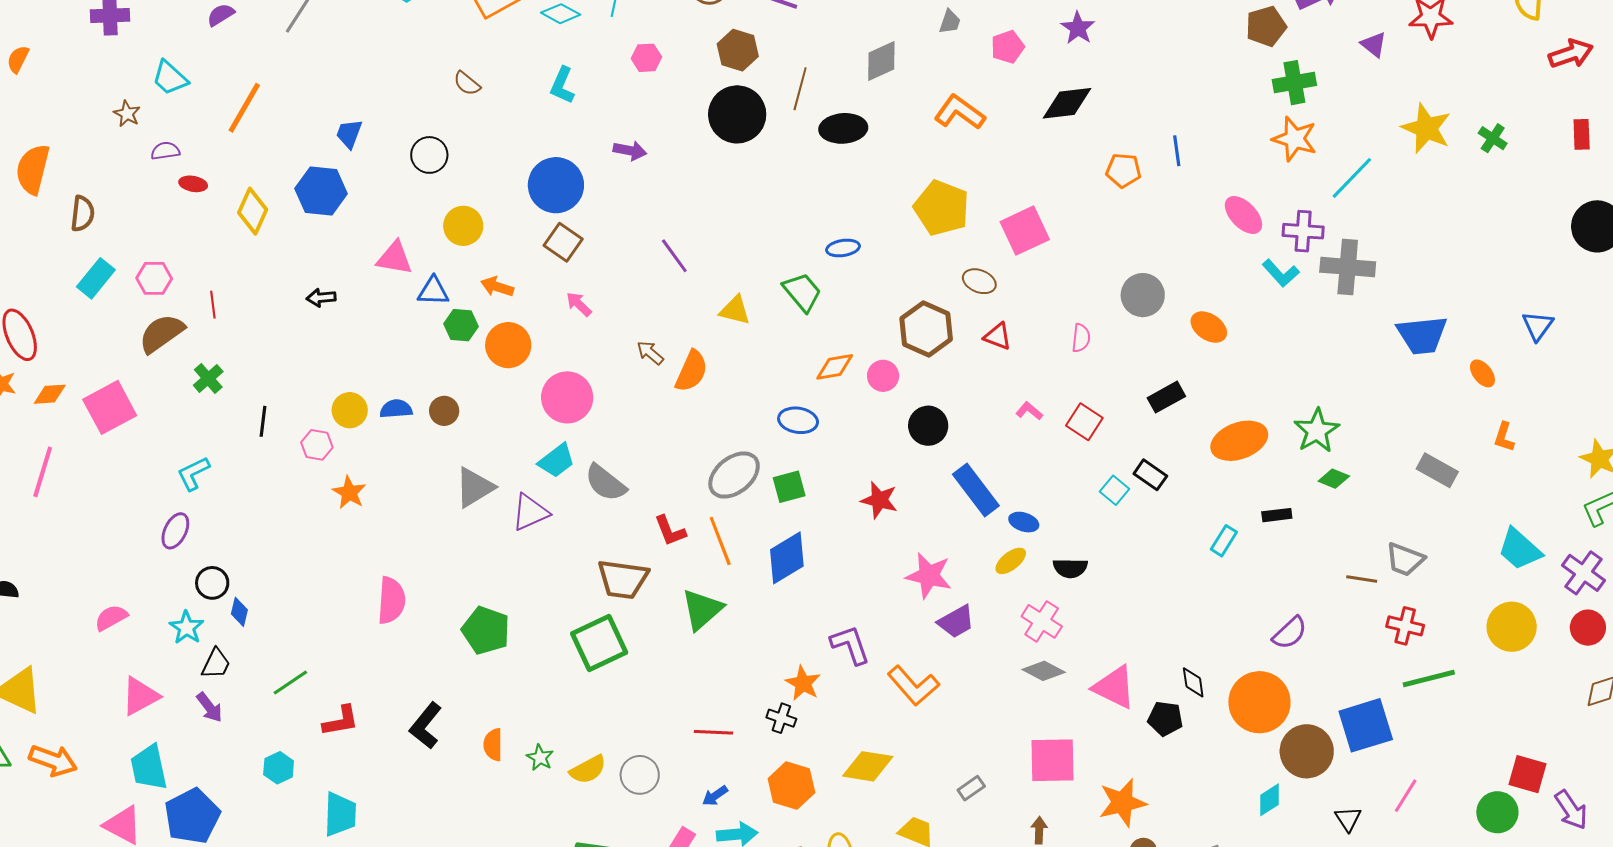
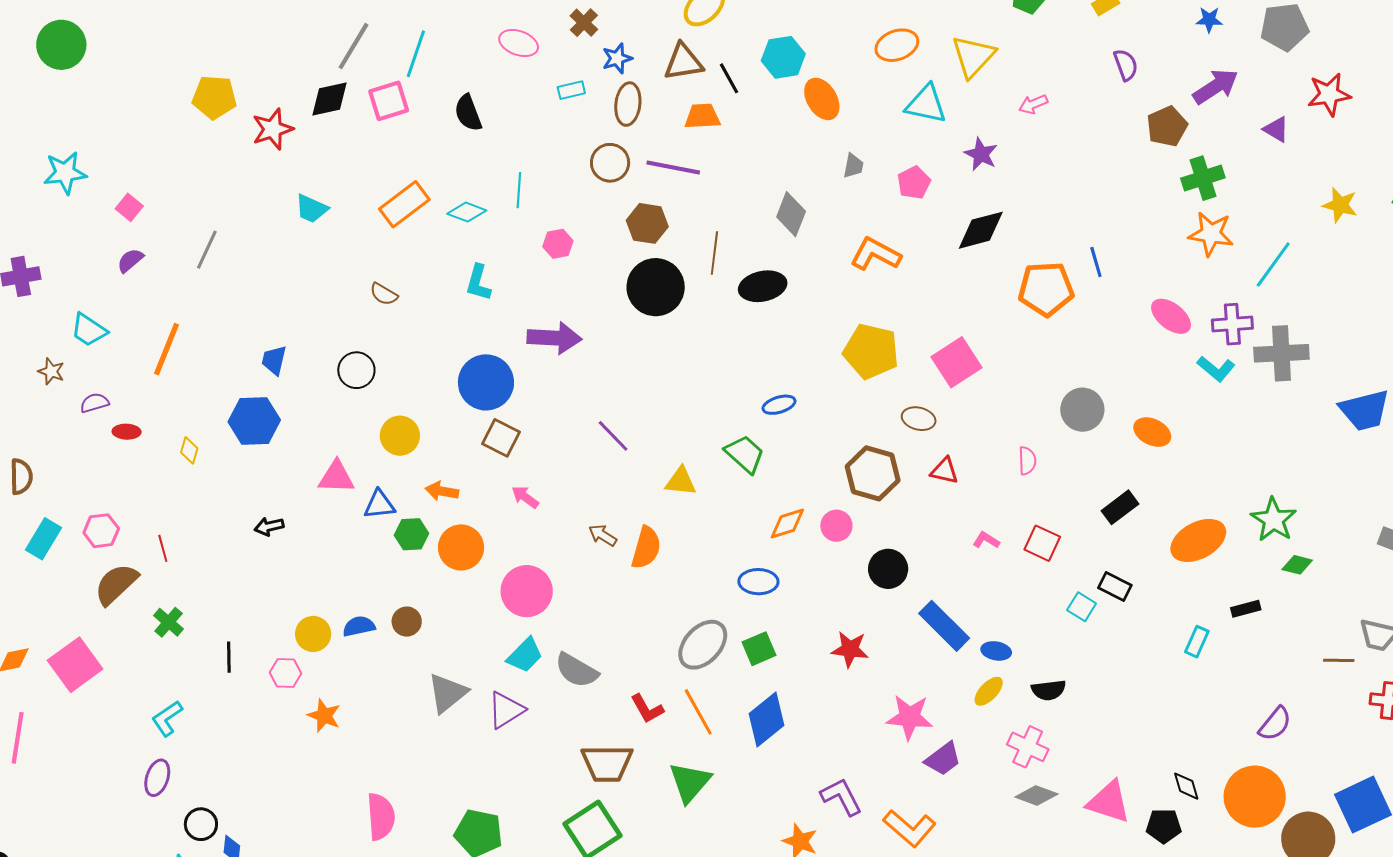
gray diamond: (881, 61) -> (791, 214), turned -36
yellow star: (1426, 128) -> (1340, 205), size x0.7
purple arrow: (630, 151) -> (554, 338), size x1.6
orange pentagon: (1123, 170) -> (1046, 289), size x1.6
yellow diamond: (253, 211) -> (189, 450), size x0.6

